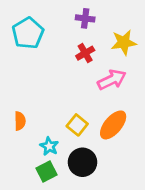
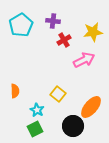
purple cross: (85, 18) -> (53, 21), moved
orange ellipse: (113, 125) -> (91, 107), moved
black circle: (82, 162) -> (73, 126), moved

